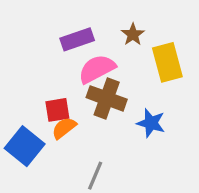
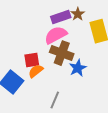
purple rectangle: (77, 39) -> (61, 17), moved
blue star: (151, 123) -> (78, 68), moved, turned 30

